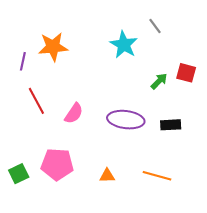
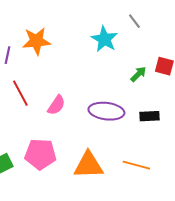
orange triangle: (107, 176) -> (88, 165), size x2.0

